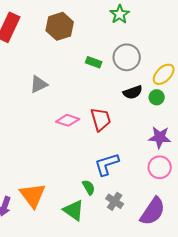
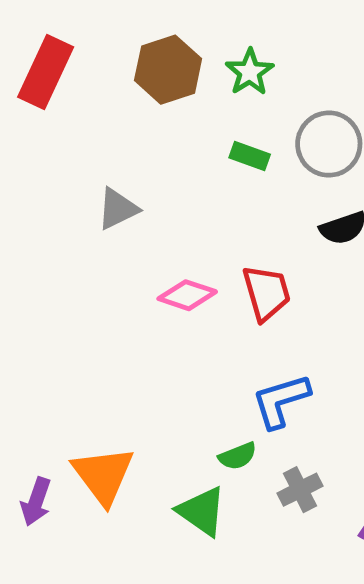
green star: (120, 14) -> (250, 72), moved
green semicircle: (89, 187) -> (238, 456), turned 98
gray cross: (115, 201) -> (300, 490), turned 30

